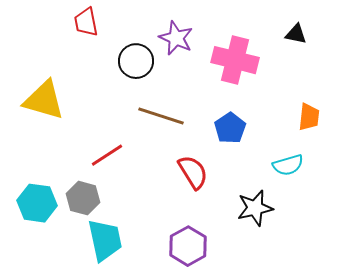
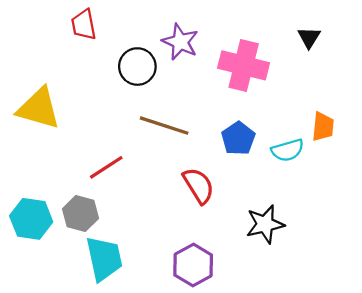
black triangle: (296, 34) -> (309, 38), turned 50
cyan semicircle: (288, 165) -> (288, 150), moved

